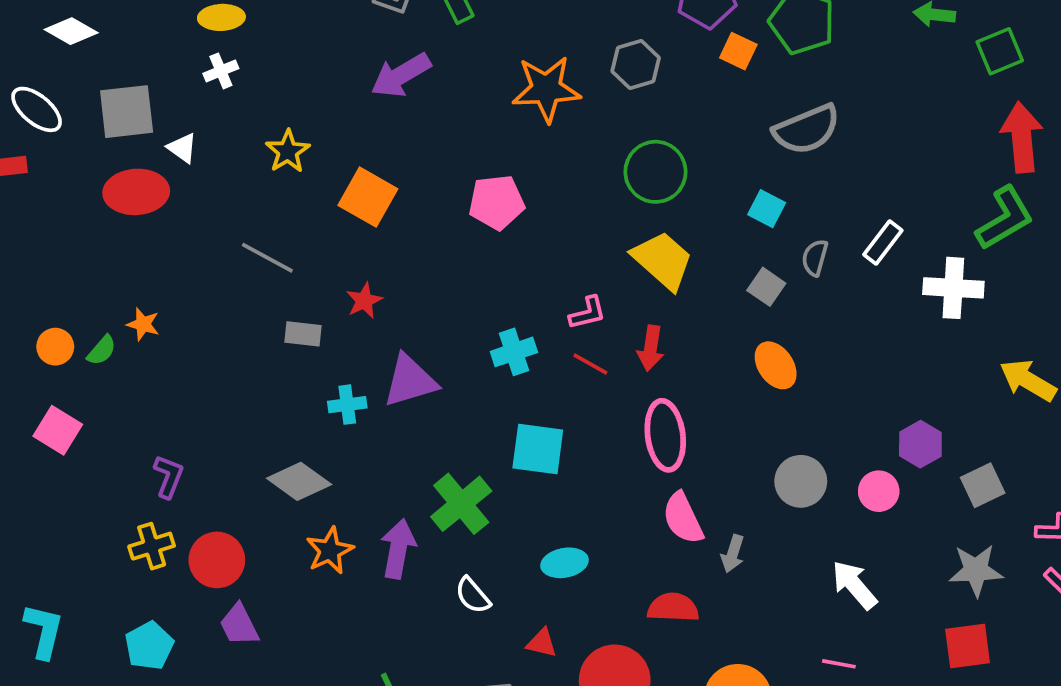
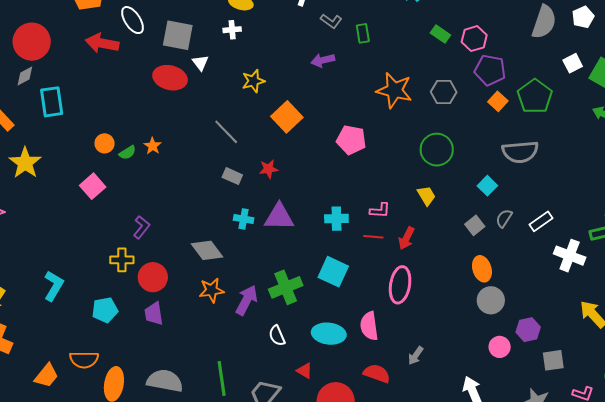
purple arrow: (401, 75) -> (323, 60), size x0.7
yellow trapezoid: (663, 260) -> (426, 196), size x0.6
red line: (590, 364) -> (373, 237), turned -42
orange ellipse: (776, 365) -> (482, 269), moved
gray circle: (801, 481) -> (491, 300), moved
pink semicircle: (683, 518) -> (369, 326), moved
cyan ellipse: (565, 563) -> (329, 334), size x1.4

